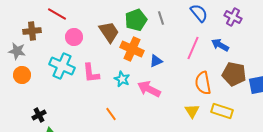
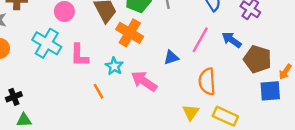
blue triangle: (156, 61) -> (171, 57), moved
brown pentagon: (234, 74) -> (257, 59), moved
orange line: (111, 114) -> (99, 91), moved

